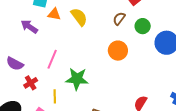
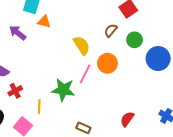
yellow semicircle: (79, 17) -> (82, 45), moved
pink line: (52, 59) -> (85, 74), moved

